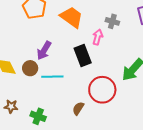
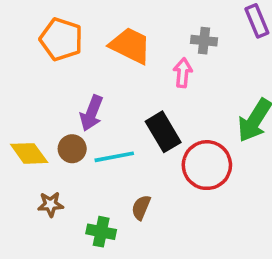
black rectangle: (83, 56) -> (163, 132), moved
brown star: (11, 106) -> (51, 204), moved
brown semicircle: (78, 108) -> (141, 207), moved

